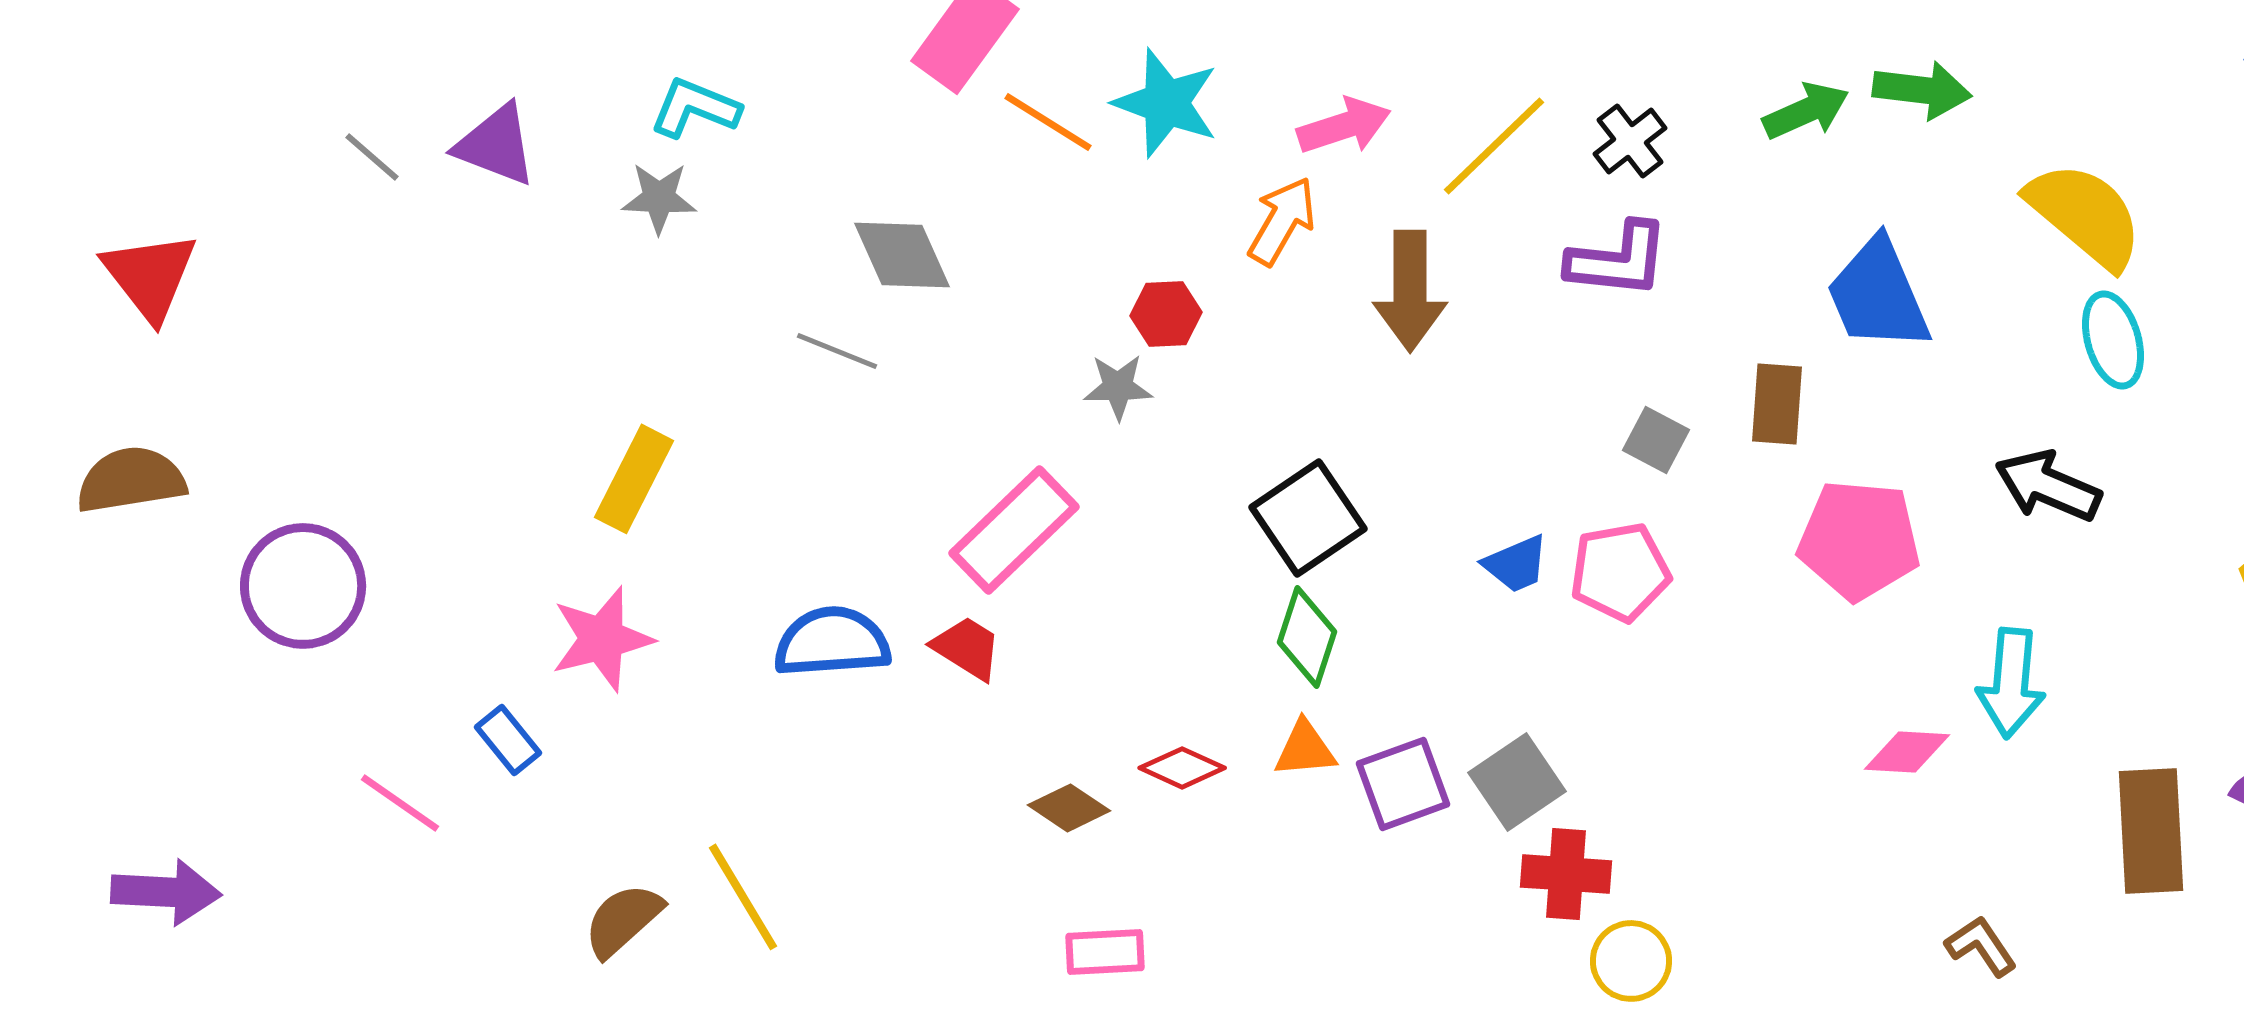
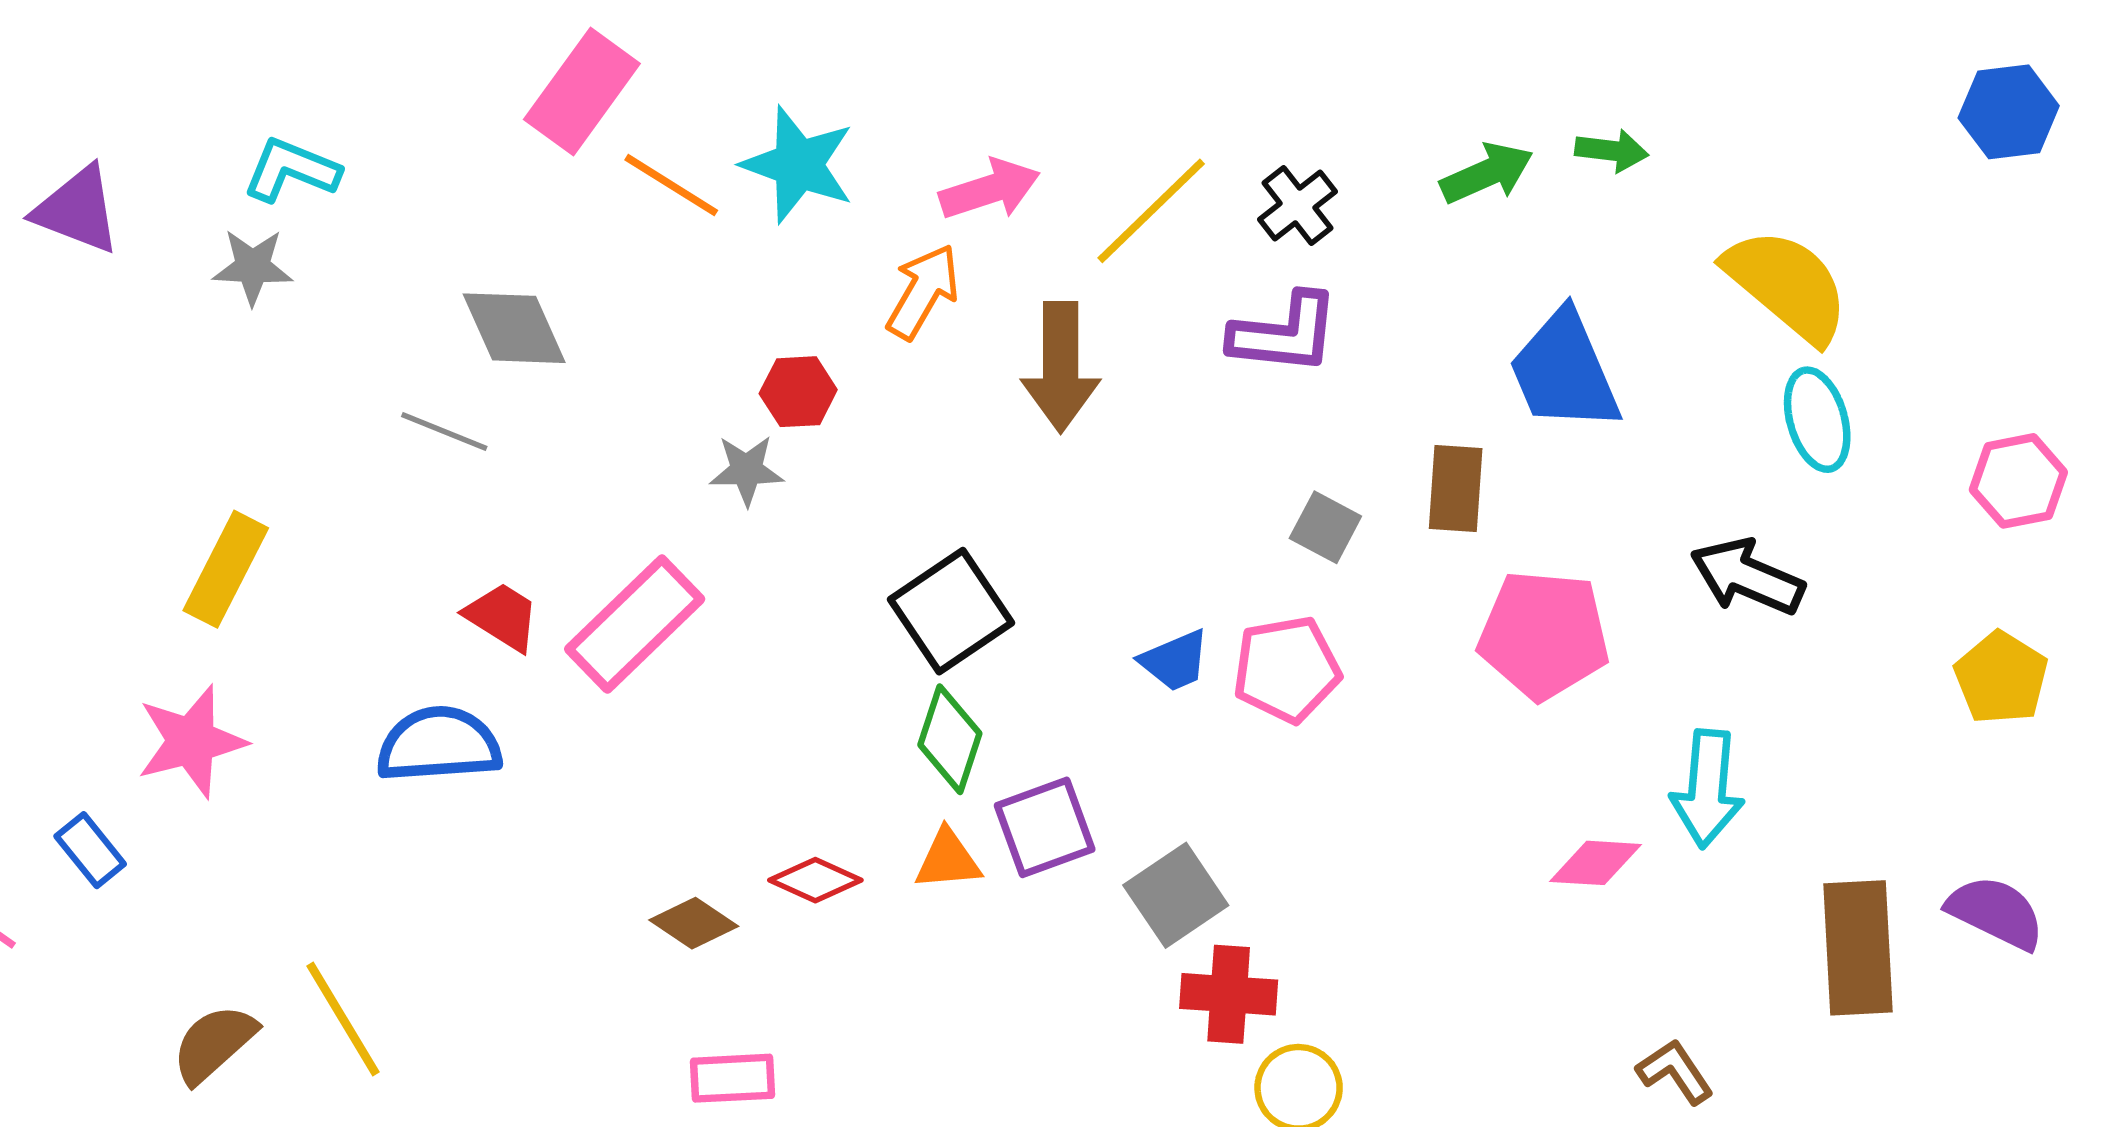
green arrow: (1922, 90) -> (1612, 151), size x0.7
red trapezoid: (967, 648) -> (502, 617), moved
purple square: (1403, 784) -> (1045, 827), moved

